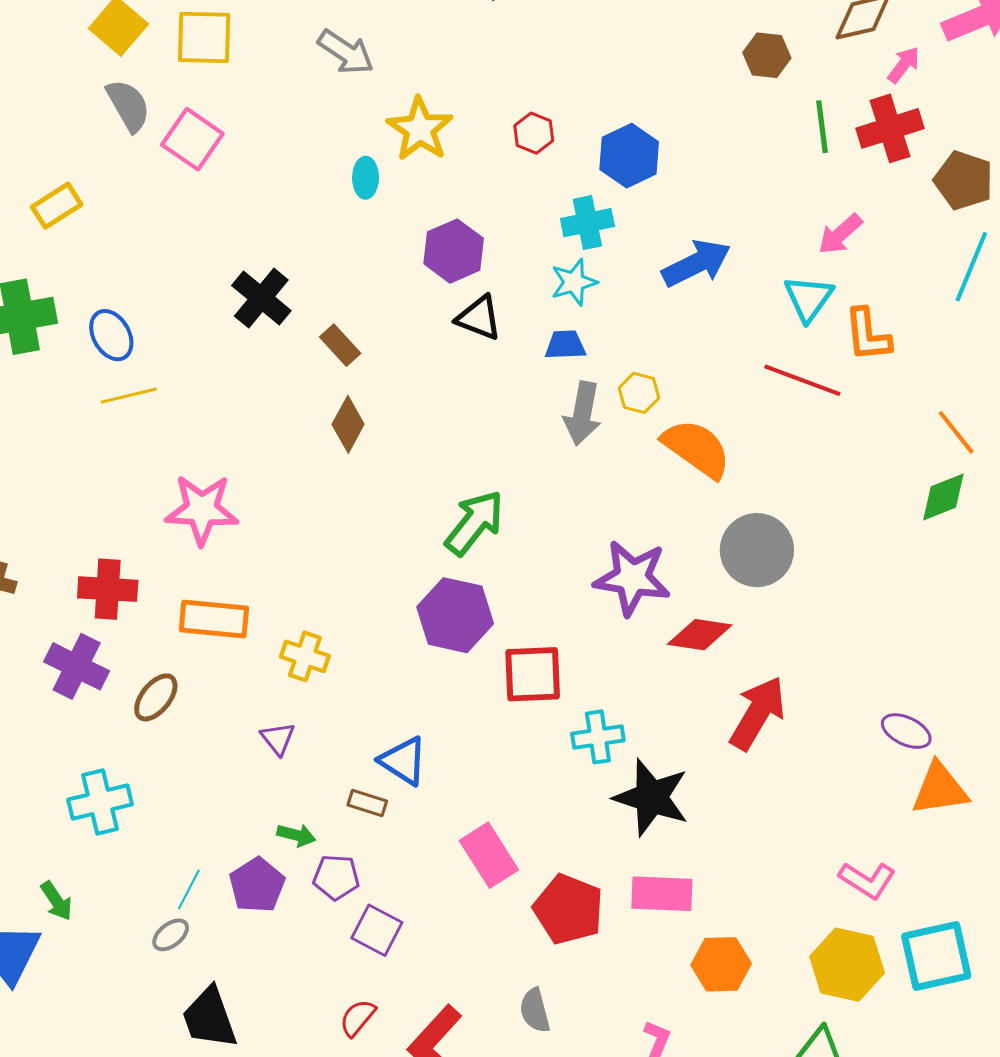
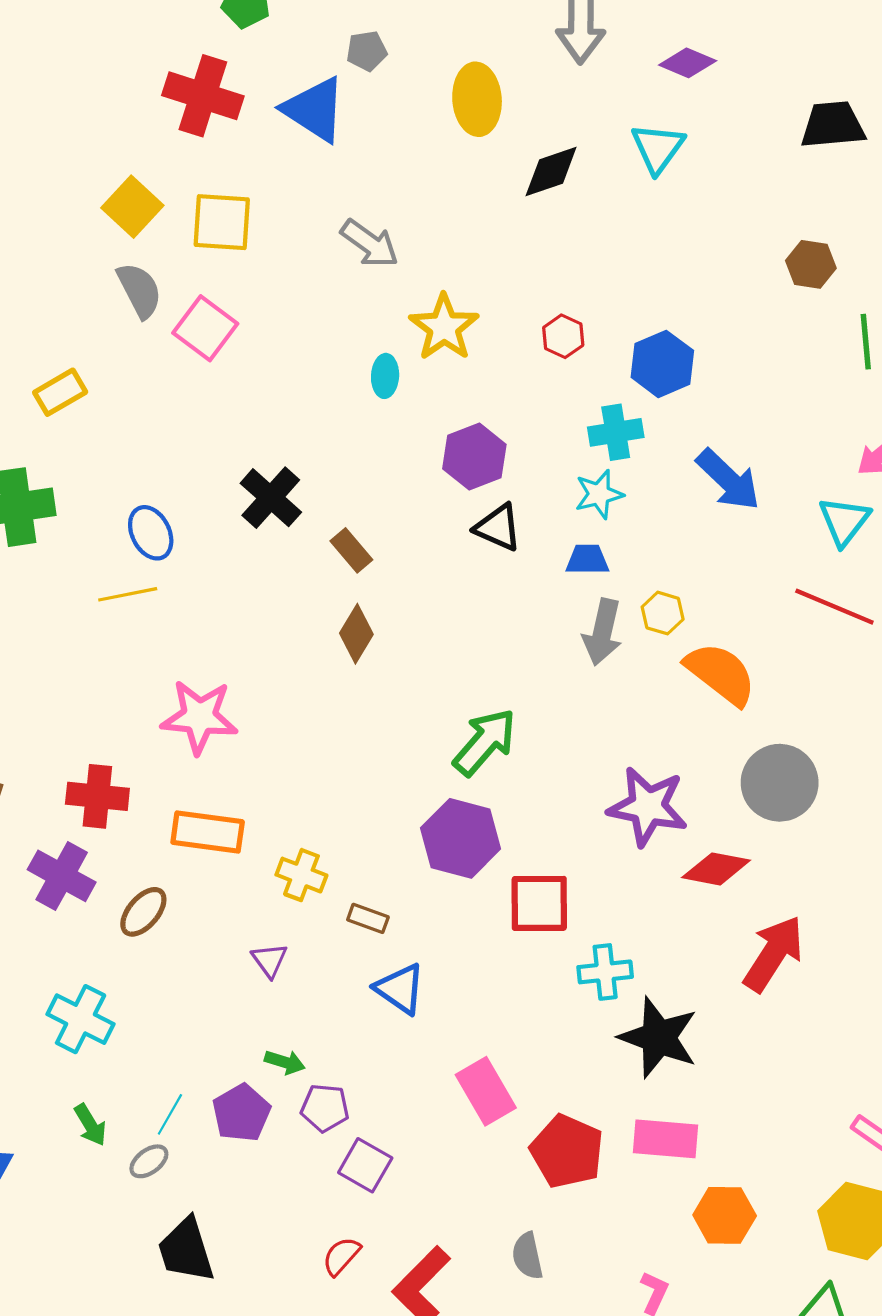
blue arrow: (696, 263) -> (728, 480), turned 68
blue ellipse: (111, 335) -> (151, 533), moved
cyan cross: (100, 802) -> (81, 1019), turned 38
brown rectangle: (367, 803) -> (368, 918), moved
green arrow: (56, 901) -> (90, 1125), moved

